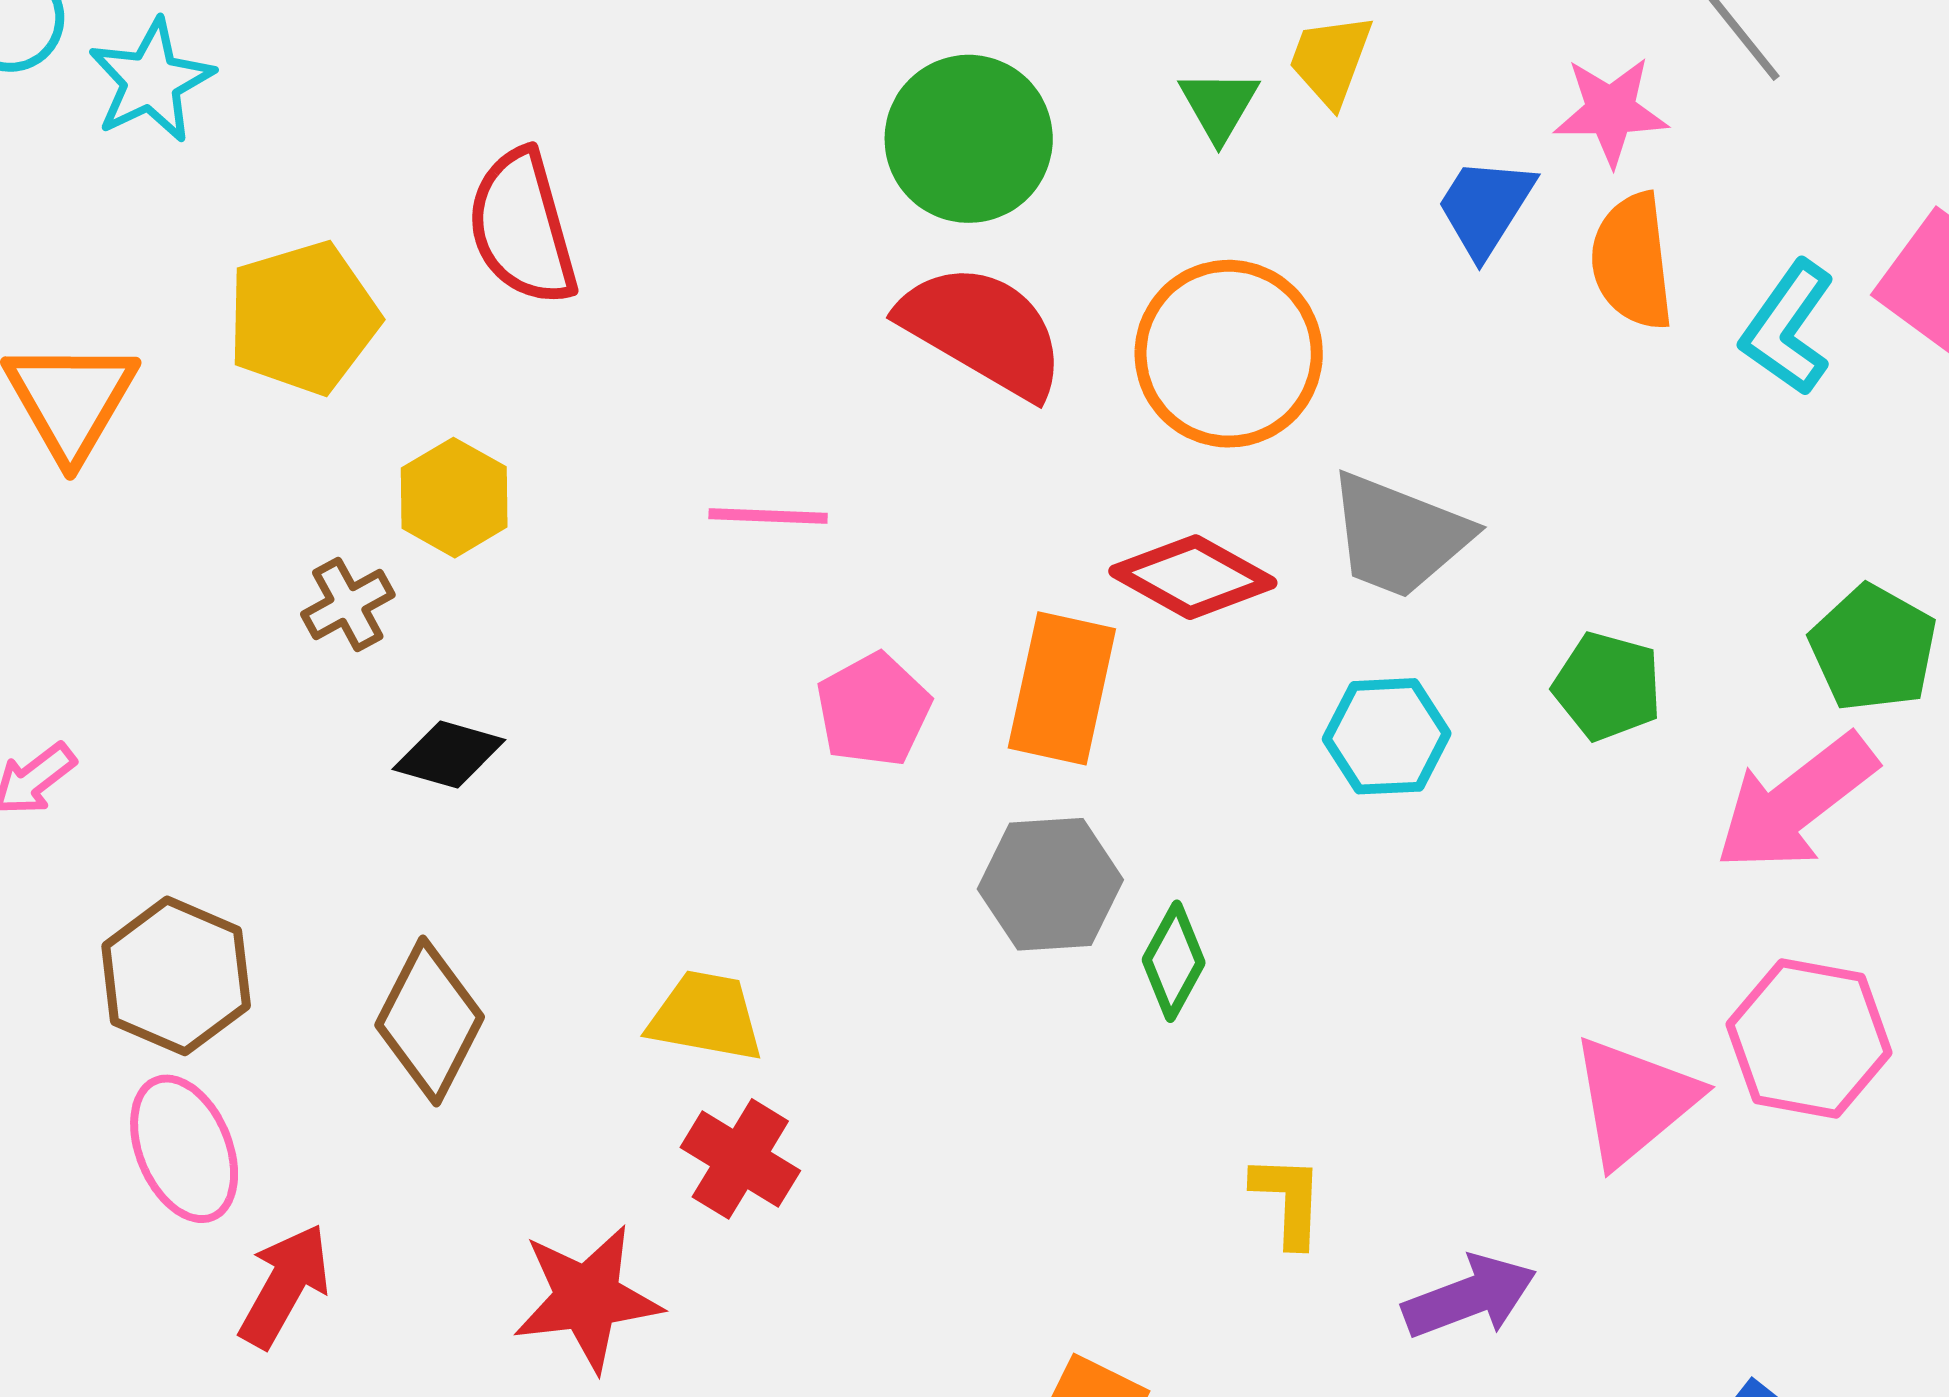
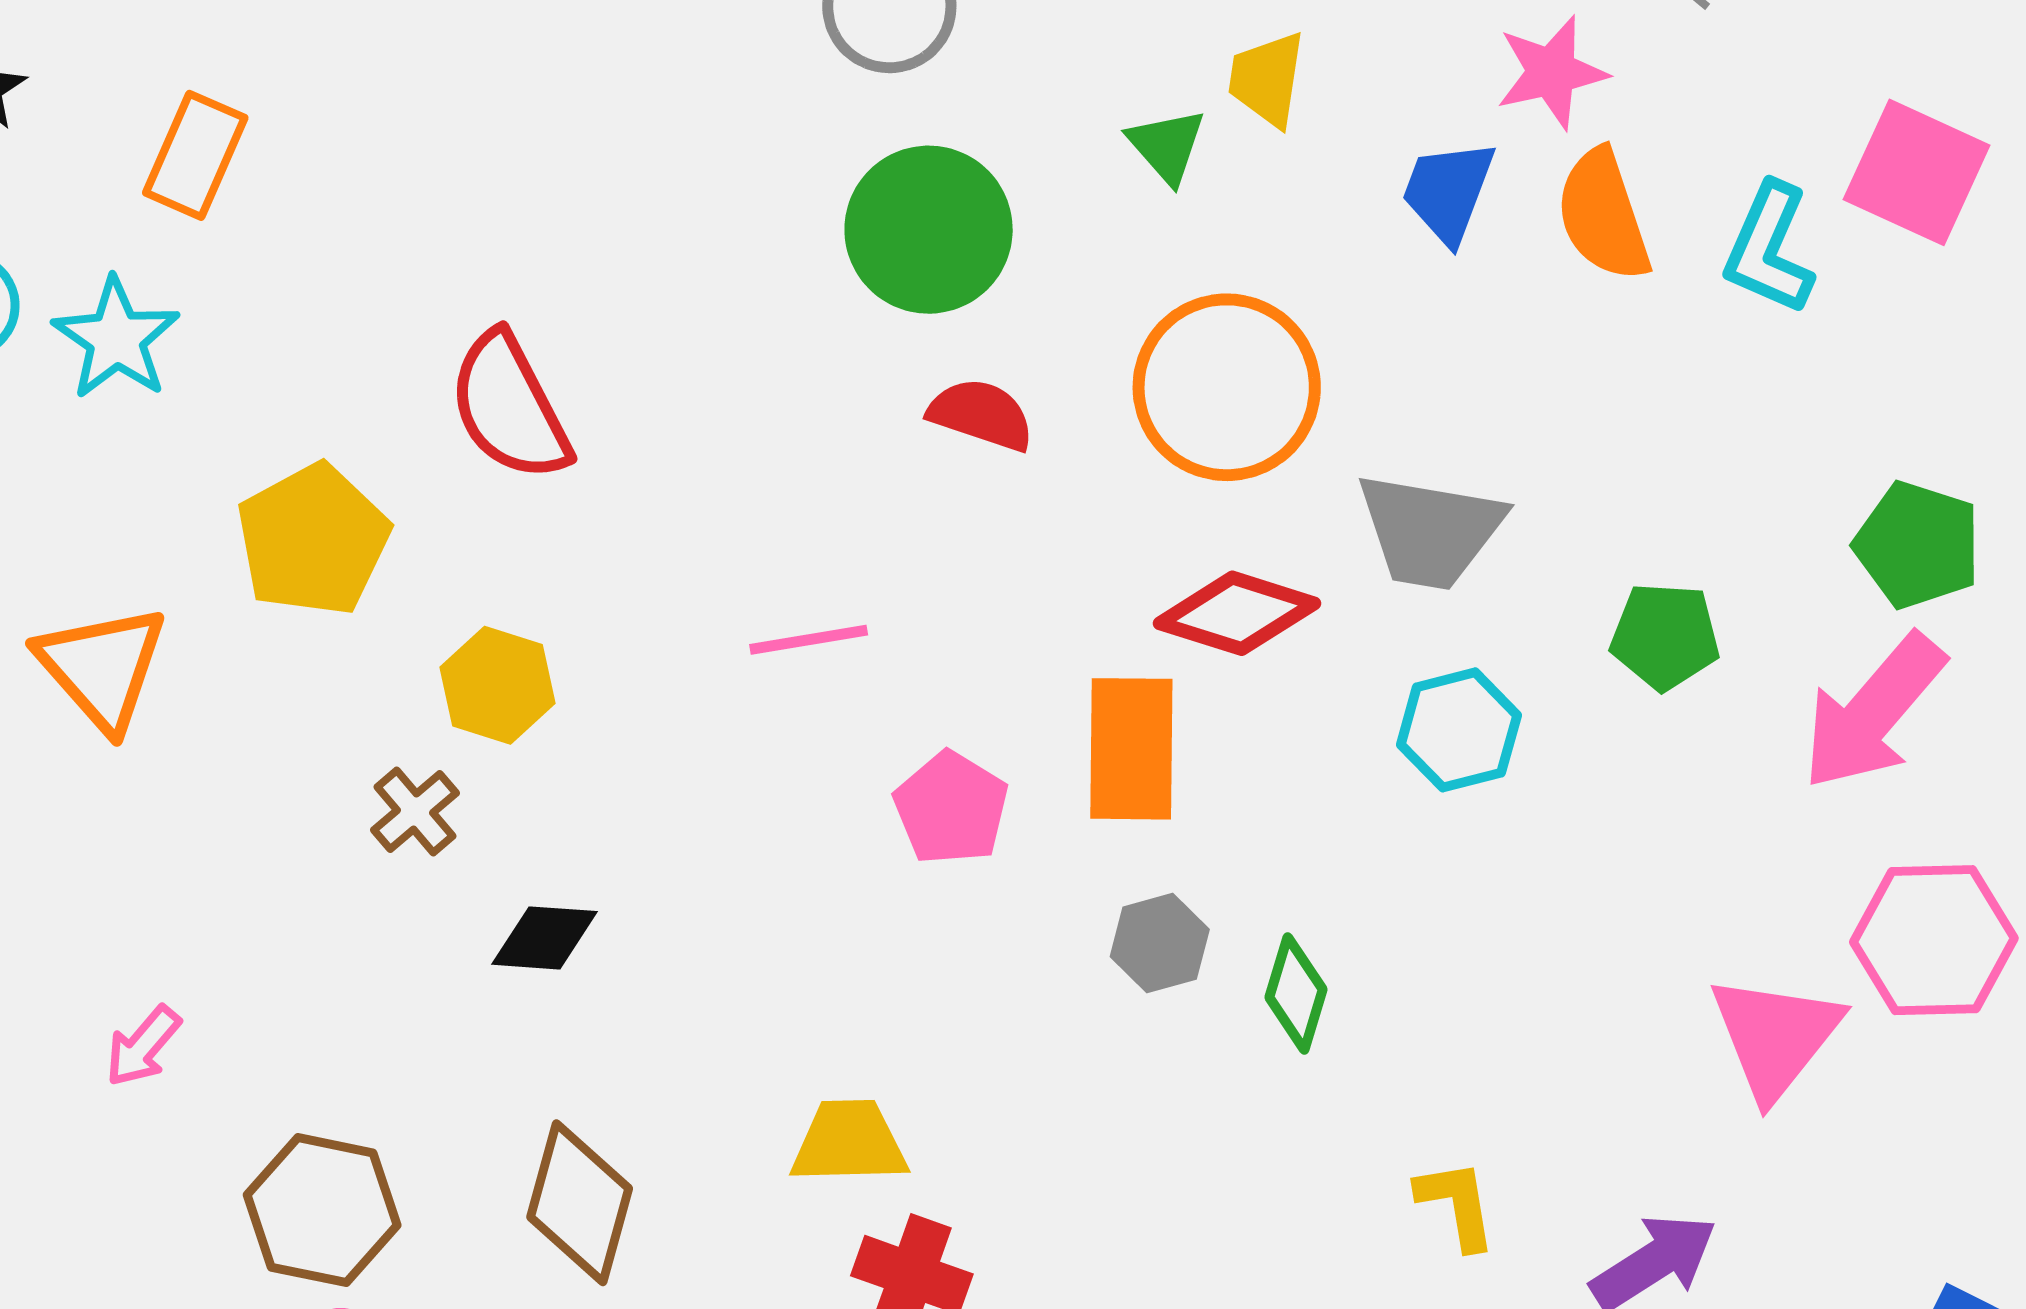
red semicircle: (983, 331) -> (981, 415), size x0.6
gray hexagon: (1050, 884) -> (1160, 943), size x0.7

